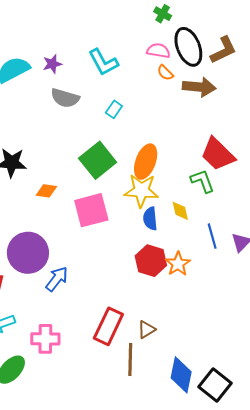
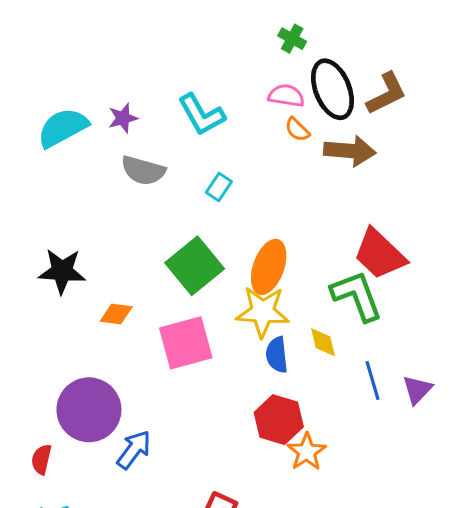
green L-shape: (202, 181) -> (357, 296), size x1.4
orange star: (178, 264) -> (307, 452), moved

